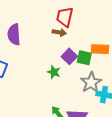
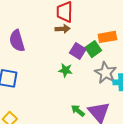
green square: (84, 58) -> (93, 49), turned -35

